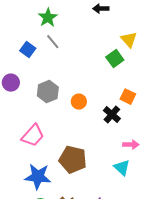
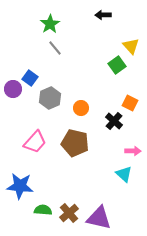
blue square: (28, 50) -> (30, 78), moved
brown pentagon: (73, 160) -> (75, 143), moved
blue star: (38, 177) -> (20, 186), moved

